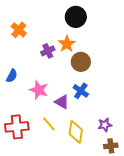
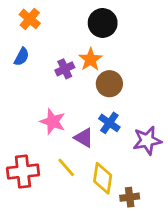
orange cross: (19, 30) -> (30, 19), moved
blue semicircle: (12, 76) -> (22, 57), moved
purple star: (105, 125) -> (147, 140), moved, size x1.5
brown cross: (111, 146) -> (130, 197), moved

